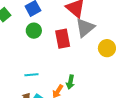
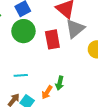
green circle: (34, 31) -> (23, 31), size x1.5

